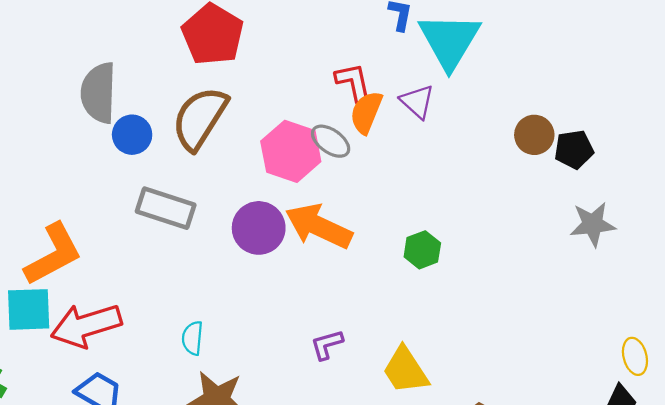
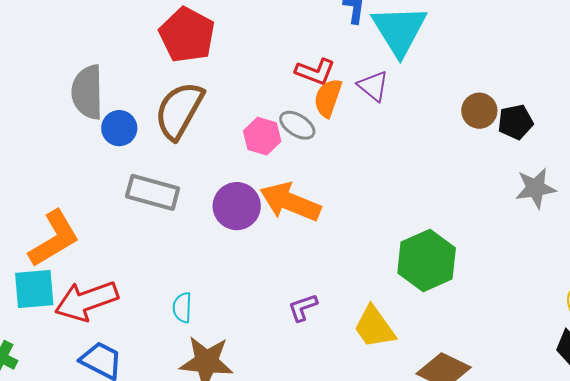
red L-shape: (353, 82) -> (315, 72), turned 126
pink hexagon: (291, 151) -> (262, 136), size x0.7
green hexagon: (422, 250) -> (427, 261), moved, size x1.8

